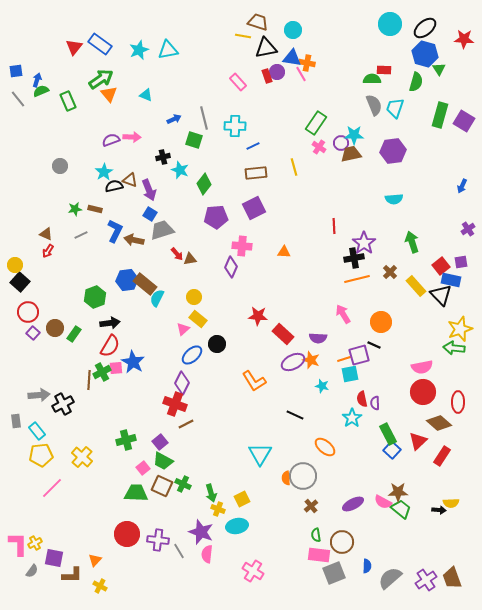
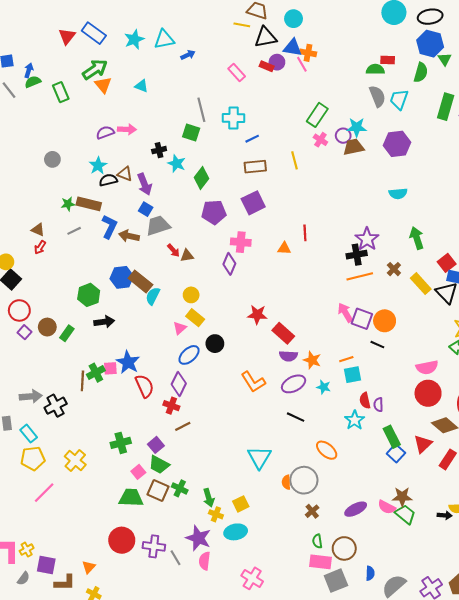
black ellipse: (425, 28) -> (430, 17), turned 30
red rectangle: (267, 76) -> (267, 66), turned -48
blue arrow: (174, 119) -> (188, 55), moved
brown rectangle: (95, 209) -> (89, 204), size x1.6
red line: (334, 226) -> (305, 233), moved
purple semicircle: (318, 338) -> (288, 356), moved
red semicircle: (110, 346) -> (145, 386), moved, turned -55
purple square: (359, 355) -> (362, 319), moved, turned 35
purple ellipse: (293, 362) -> (294, 384), moved
red cross: (175, 404) -> (171, 406), size x0.7

